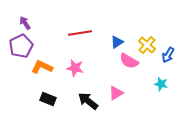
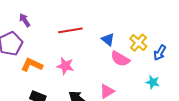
purple arrow: (25, 23) -> (25, 20), moved
blue triangle: (117, 42) -> (108, 39), turned -48

